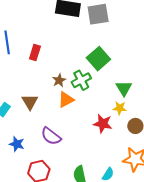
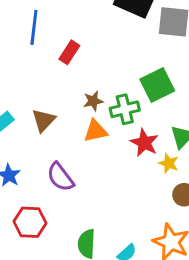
red star: (103, 124) -> (144, 143), moved

